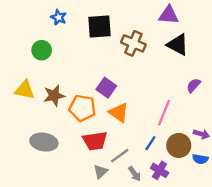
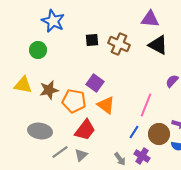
blue star: (59, 17) -> (53, 21), size x1.6
black square: (99, 26) -> (92, 40), moved, size x0.6
red trapezoid: (95, 141) -> (85, 130), turned -45
gray line: (120, 156) -> (60, 152), moved
gray triangle: (101, 172) -> (81, 155), moved

